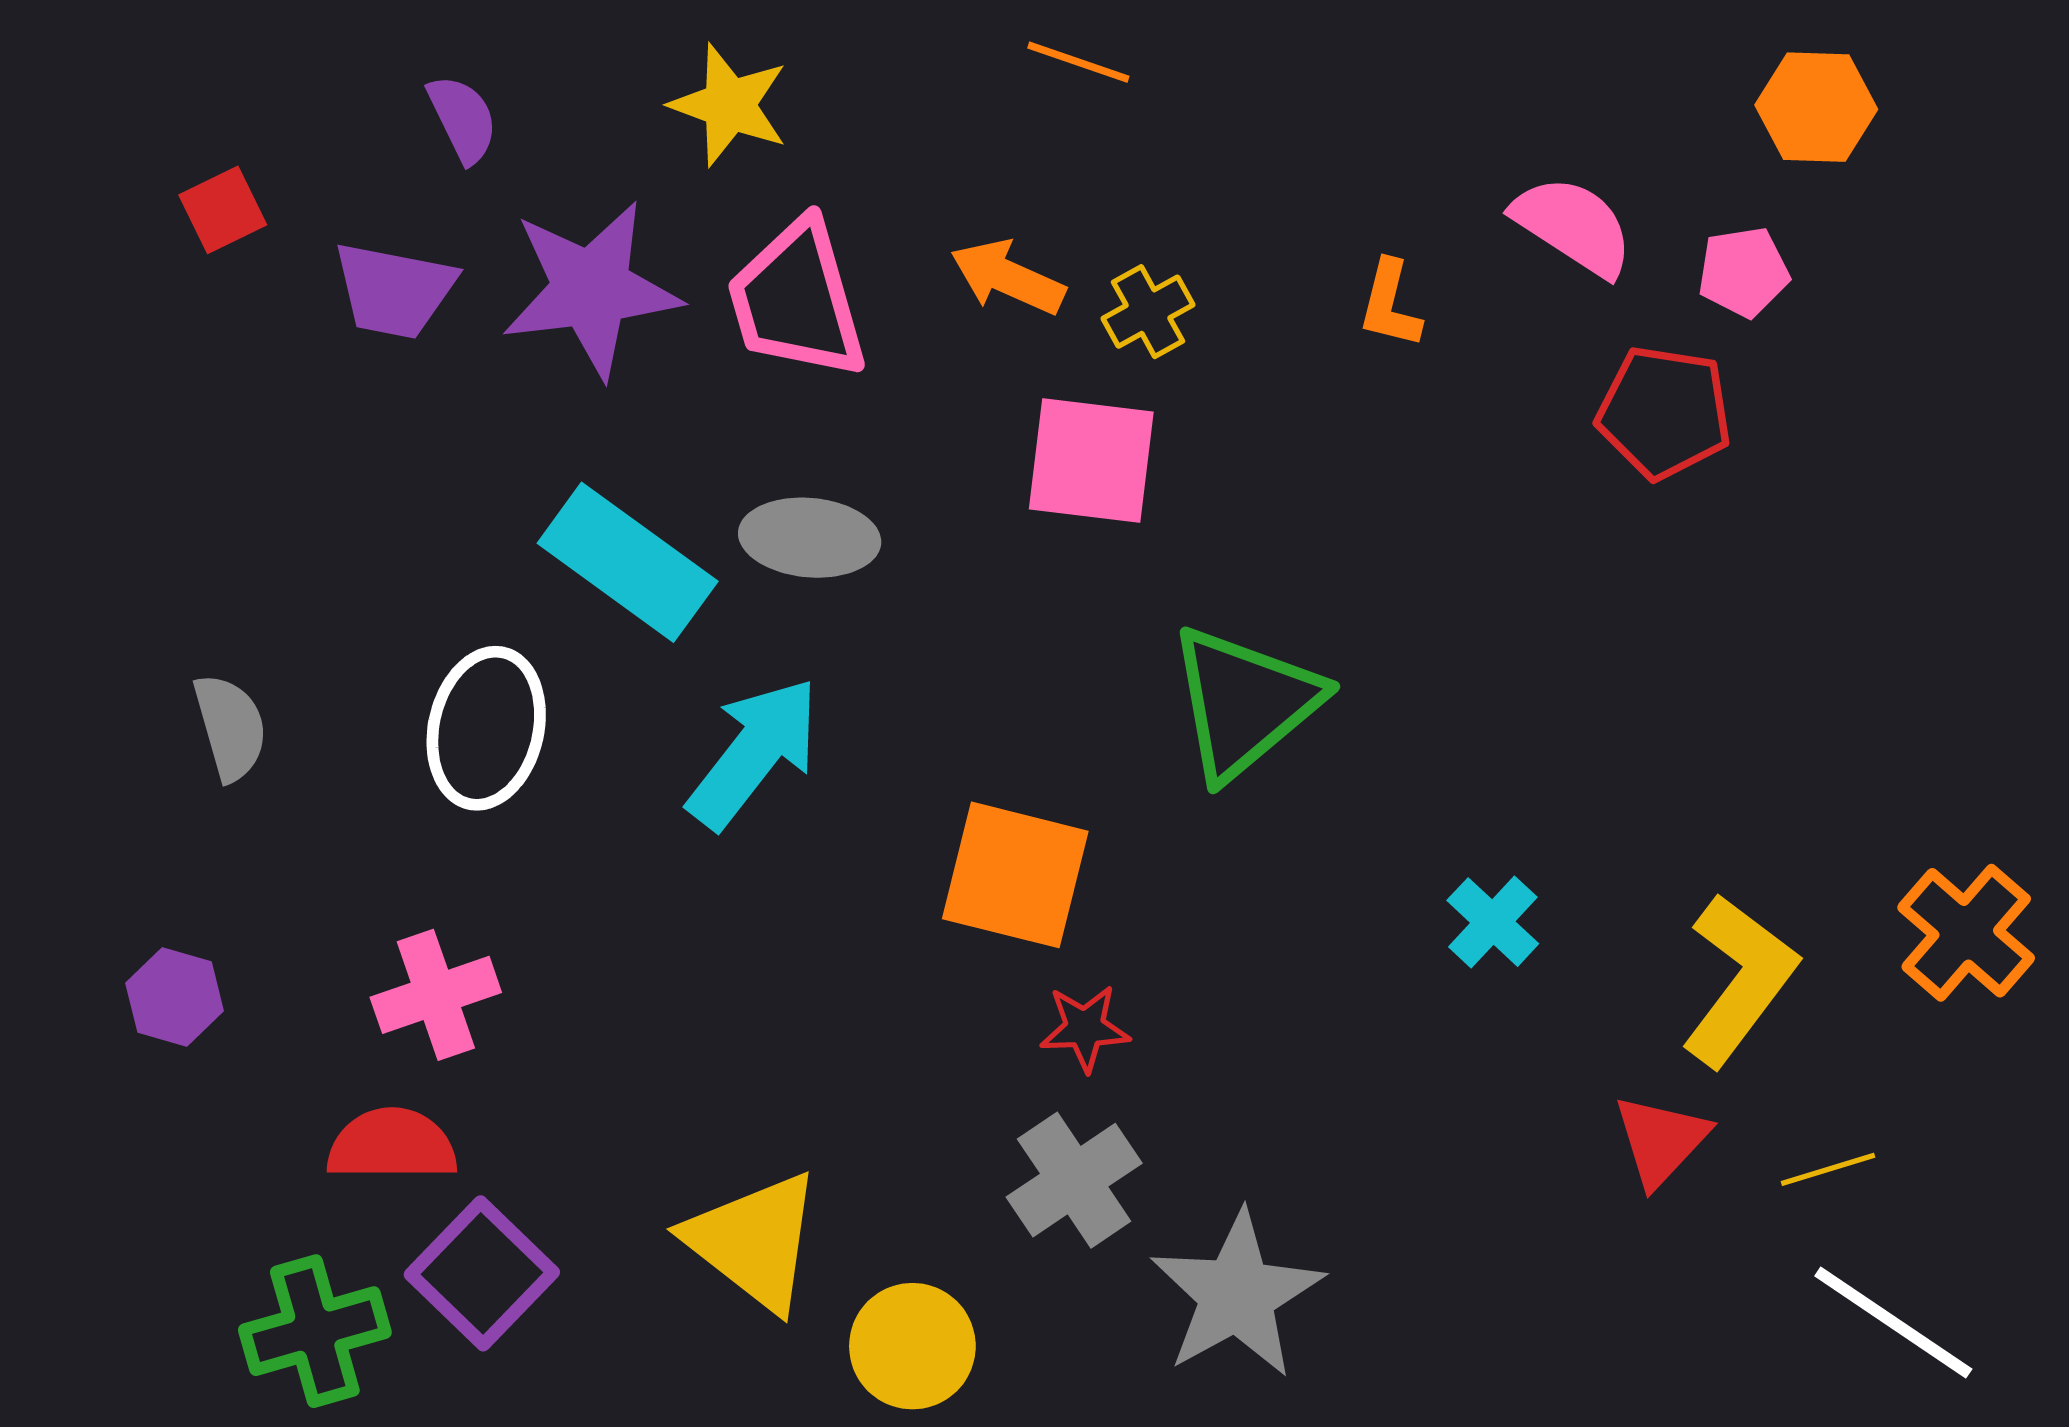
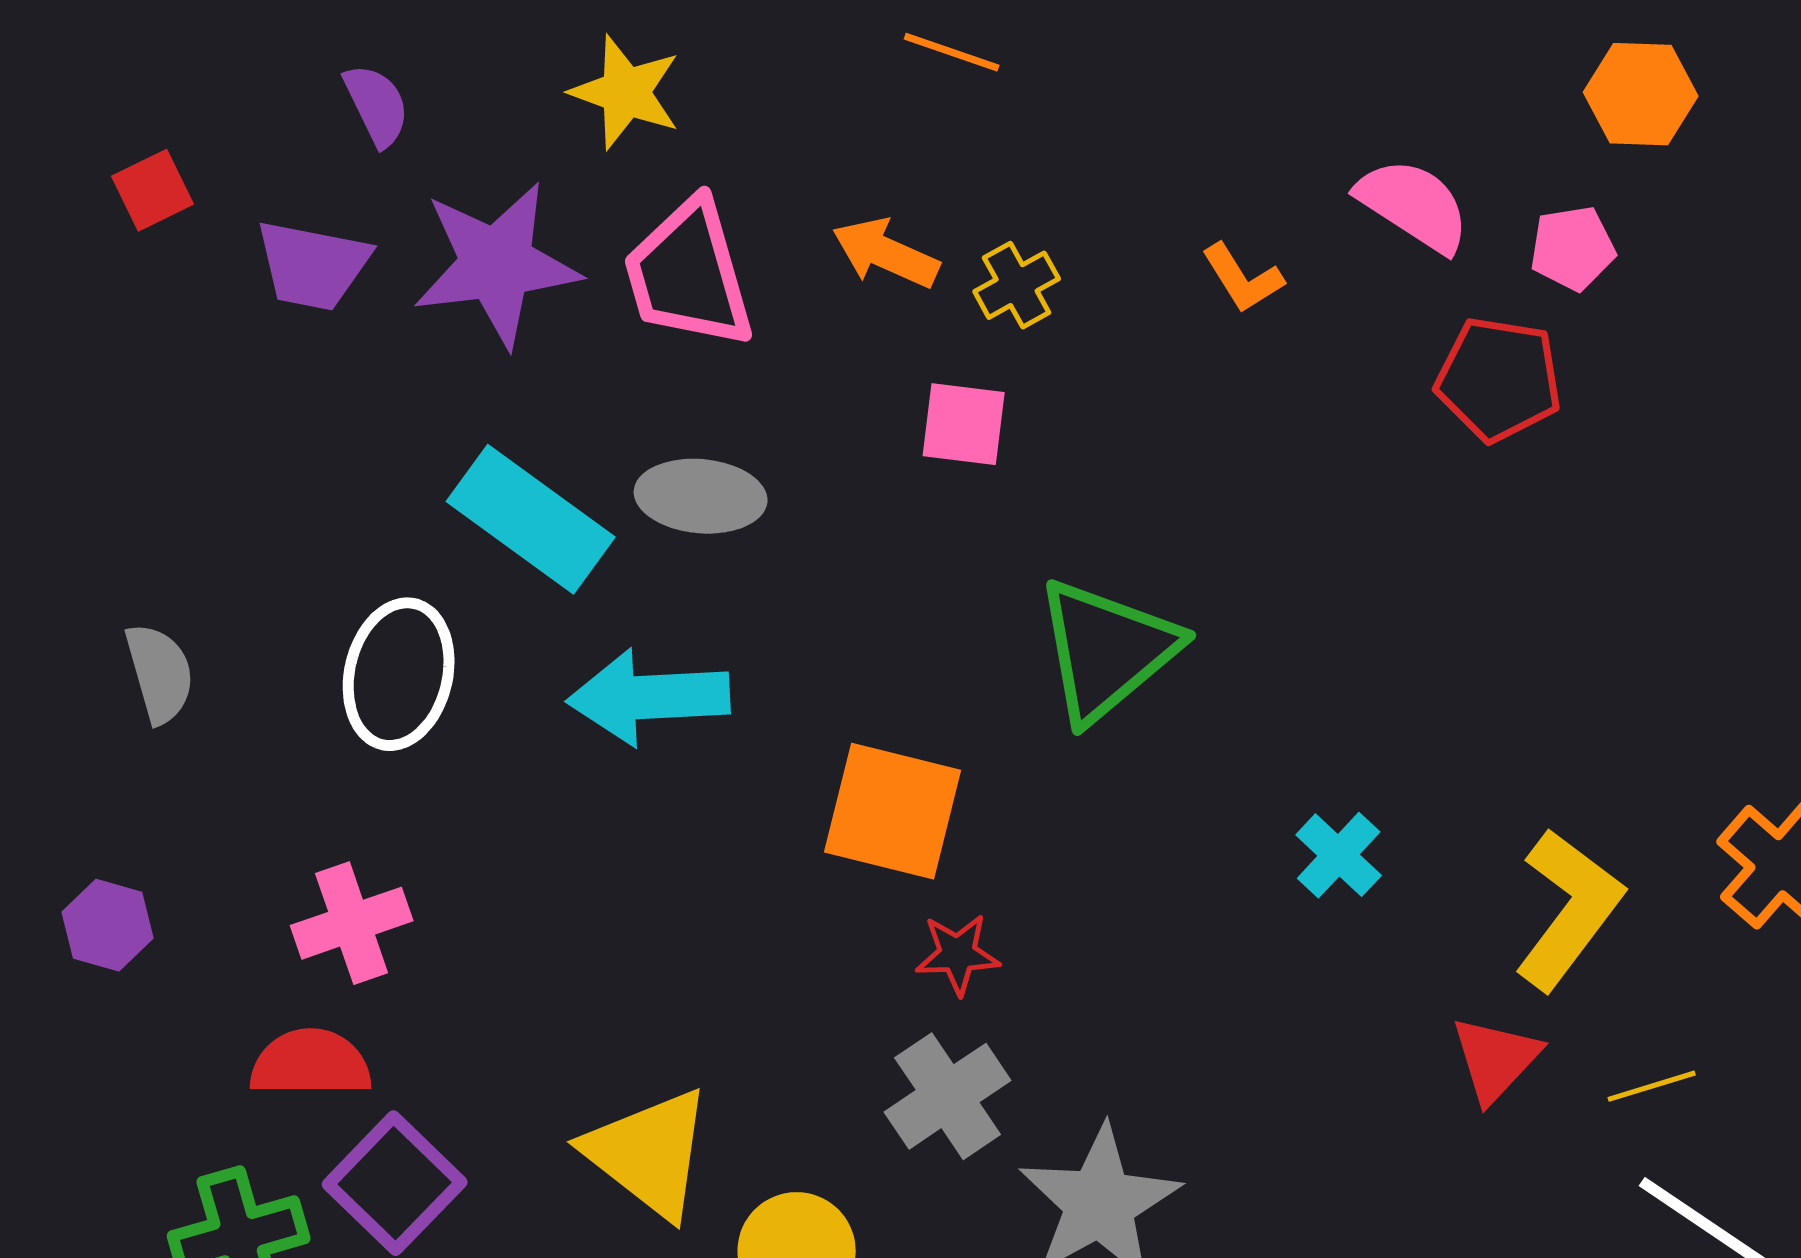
orange L-shape: (1390, 304) -> (1243, 278), turned -46
pink square: (1091, 460) -> (964, 424), size x0.7
cyan arrow: (754, 753) -> (649, 697), turned -131

